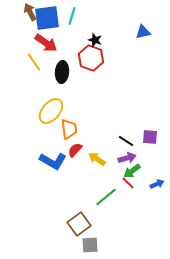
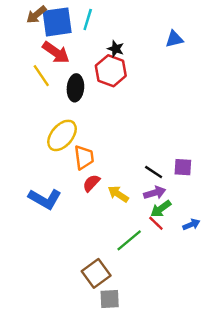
brown arrow: (30, 12) -> (36, 15), turned -102
blue L-shape: (53, 161) -> (45, 199), moved

